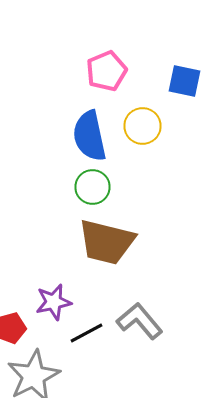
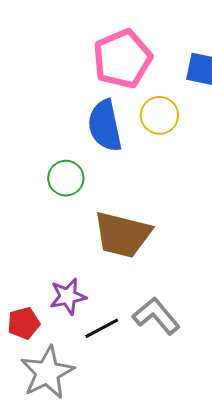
pink pentagon: (106, 71) -> (122, 59), size x1.4
green circle: (92, 187) -> (66, 178), moved

